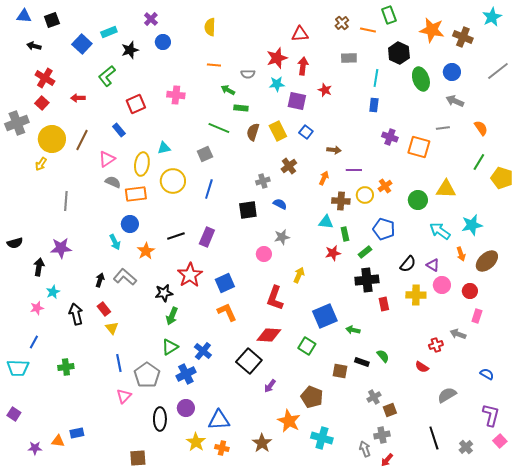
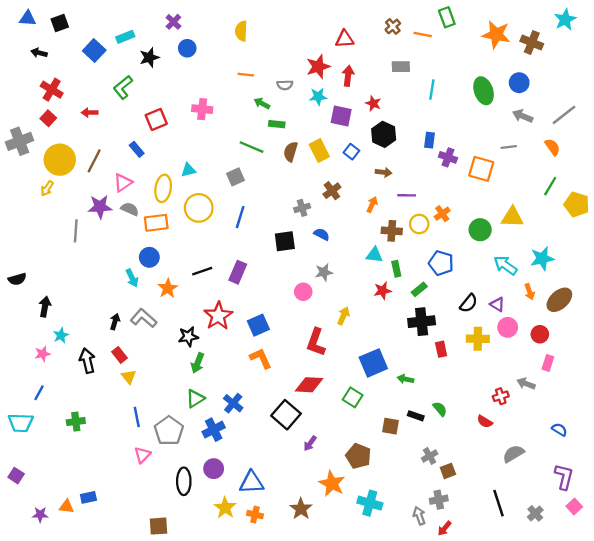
black hexagon: (399, 53) -> (384, 134), moved
gray line: (498, 71) -> (564, 115), moved
blue rectangle: (374, 105) -> (430, 140), moved
purple star: (61, 248) -> (100, 207), moved

